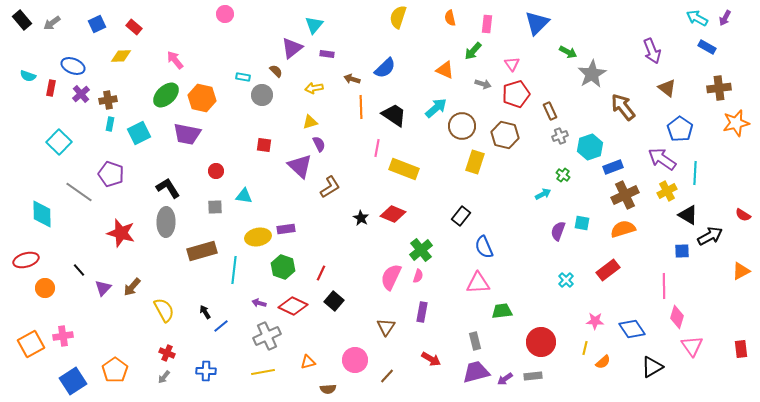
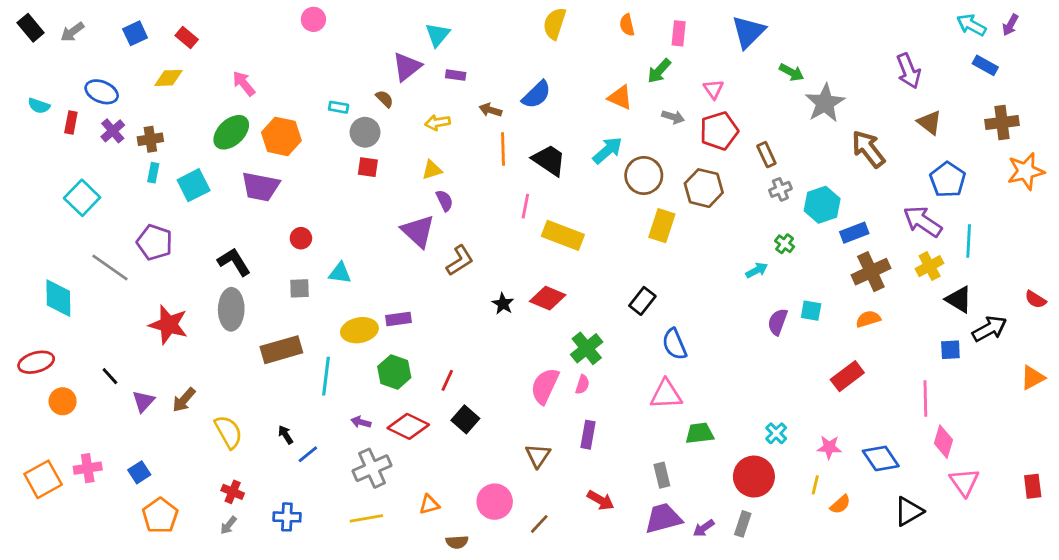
red square: (264, 145) -> (368, 167), moved
orange semicircle: (623, 229) -> (868, 319), size x0.7
cyan cross: (566, 280) -> (776, 433), moved
gray rectangle: (533, 376) -> (743, 524), turned -66
blue square: (73, 381) -> (139, 472), moved, size x0.6

